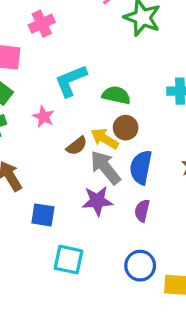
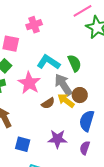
cyan L-shape: (71, 81) -> (48, 62), turned 50
green semicircle: (116, 95) -> (75, 63), moved, turned 48
pink star: (44, 117) -> (29, 83), size x1.6
gray arrow: (105, 168) -> (63, 85), moved

